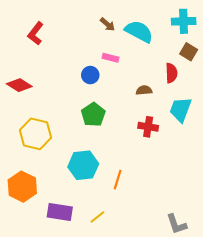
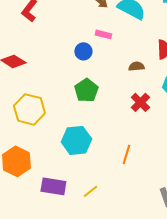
red cross: (148, 127) -> (140, 102), turned 36
orange line: (118, 180) -> (126, 154), moved

